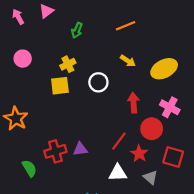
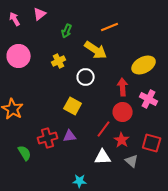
pink circle: (23, 59) -> (19, 56), size x1.5
yellow arrow: (128, 61) -> (96, 50), moved, size x1.6
yellow square: (60, 86) -> (73, 106), moved, turned 36
red arrow: (134, 103) -> (123, 87), moved
red circle: (152, 129) -> (123, 112), moved

